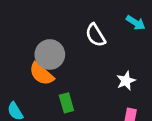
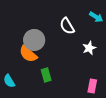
white star: (126, 81) -> (89, 48), moved

